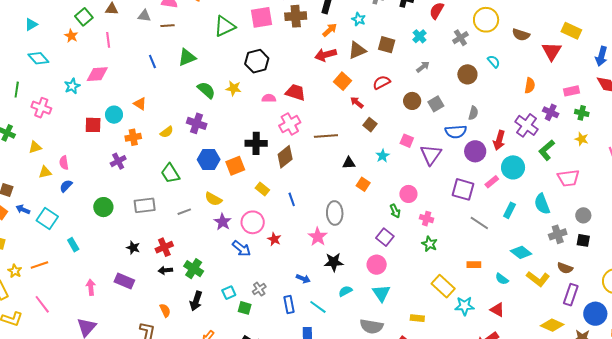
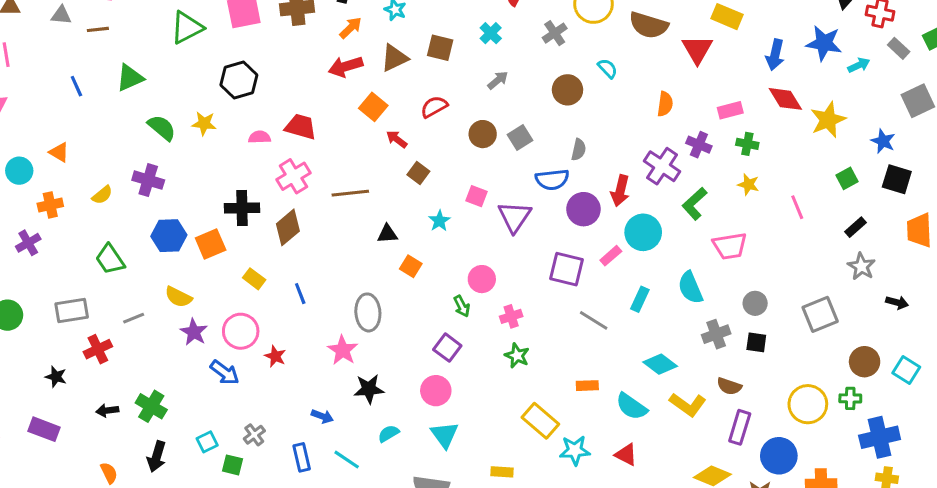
brown semicircle: (521, 35) -> (649, 25), size x1.4
pink cross: (427, 219) -> (511, 316), turned -32
red cross: (164, 247) -> (98, 349), moved
cyan semicircle: (502, 279) -> (632, 406), size x1.5

